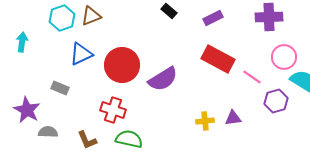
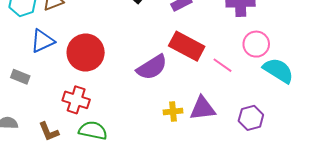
purple semicircle: (163, 79) -> (152, 67), moved
purple hexagon: (276, 101) -> (251, 118), moved
purple triangle: (233, 118) -> (202, 108), size x1.5

